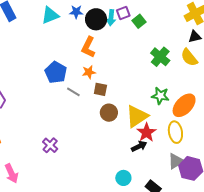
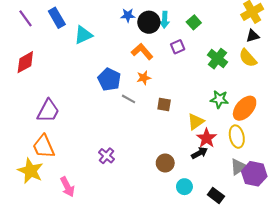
purple square: (123, 13) -> (178, 47), moved
cyan triangle: (50, 15) -> (83, 35), moved
orange L-shape: (88, 47) -> (142, 52), turned 115
brown square: (100, 89) -> (164, 104), moved
brown circle: (109, 113) -> (165, 163), moved
yellow triangle: (137, 116) -> (196, 122), size x0.7

